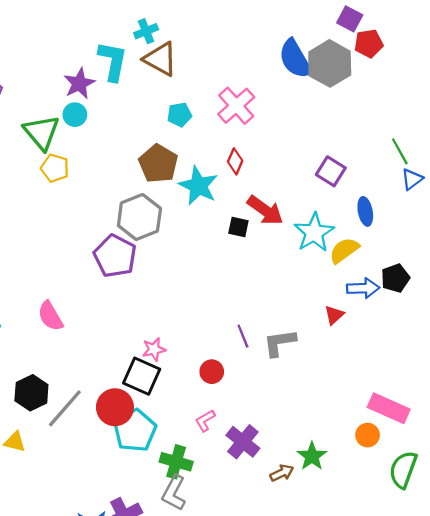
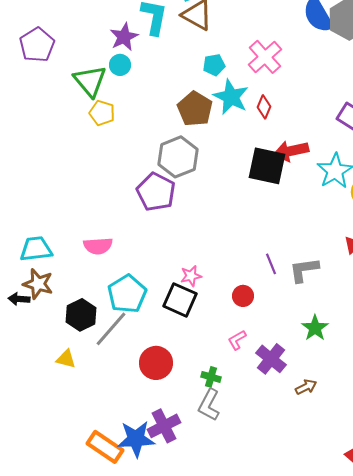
cyan star: (198, 186) -> (231, 97), moved
red arrow: (265, 210) -> (291, 151), turned 132
black square: (238, 227) -> (267, 166), size x2.0
pink semicircle: (50, 316) -> (98, 246), turned -64
red circle: (115, 407) -> (156, 363), moved
cyan pentagon: (135, 431) -> (127, 294), moved
green star: (312, 456) -> (315, 328), moved
green cross: (176, 462) -> (211, 377), size x0.7

